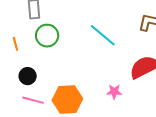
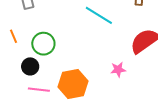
green circle: (47, 36) -> (43, 44), moved

